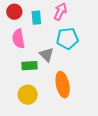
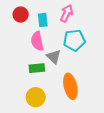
pink semicircle: (18, 39) -> (37, 41), moved

